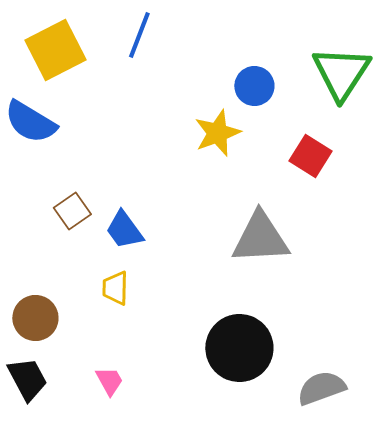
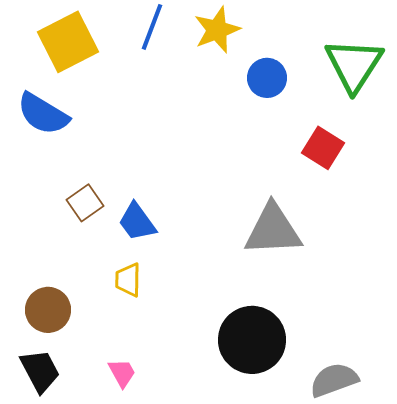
yellow star: (217, 133) -> (217, 30), moved

